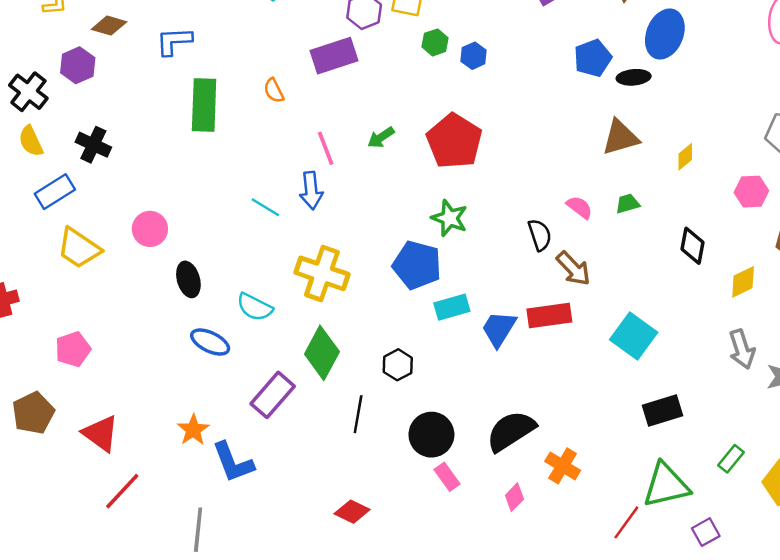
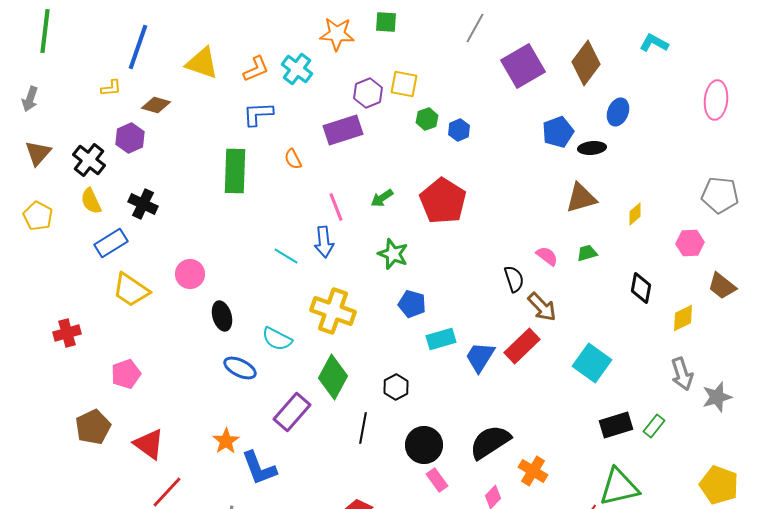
blue ellipse: (665, 34) -> (618, 112), size x0.7
blue L-shape: (174, 41) -> (258, 114), moved
green star: (449, 218) -> (393, 254), moved
blue pentagon: (417, 265) -> (412, 304), size x0.7
red rectangle: (549, 316) -> (522, 346), turned -36
green rectangle: (731, 459) -> (654, 426), moved

